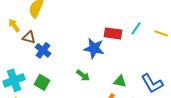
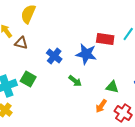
blue cross: (43, 50) -> (54, 56), moved
green square: (42, 82) -> (28, 79), moved

